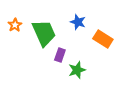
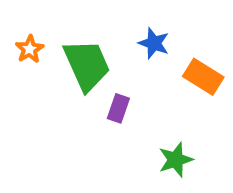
green star: (77, 70) -> (176, 160), moved

